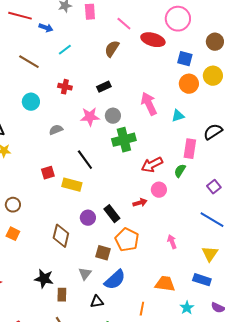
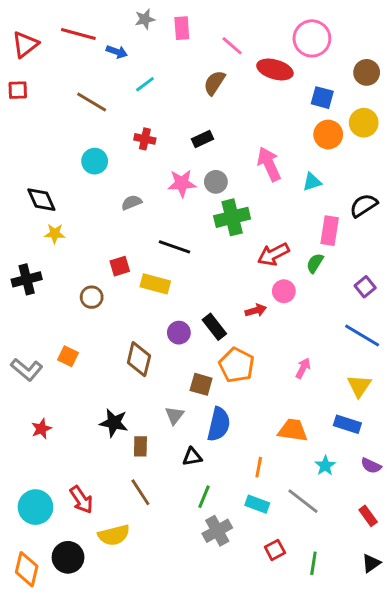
black line: (85, 160) -> (174, 247), turned -35
brown circle: (13, 205) -> (92, 297), moved
pink arrow: (172, 242) -> (303, 368), turned 48
blue semicircle: (115, 280) -> (219, 424), turned -35

